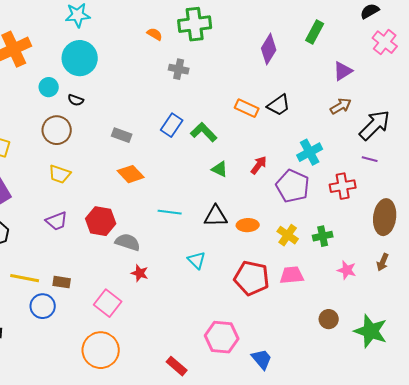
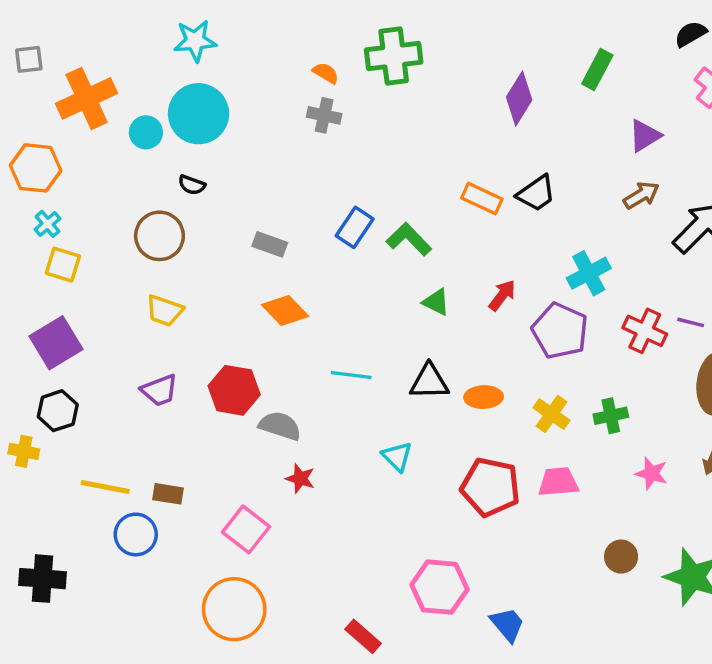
gray cross: (179, 69) -> (324, 115), moved
cyan circle: (49, 87) -> (146, 132), moved
purple line: (370, 159) -> (691, 322), moved
red cross: (343, 186) -> (645, 331), turned 35

